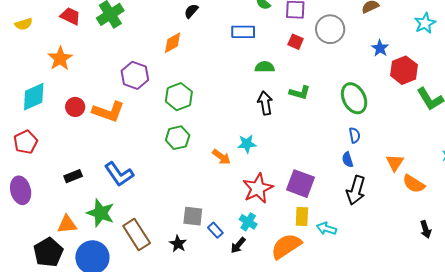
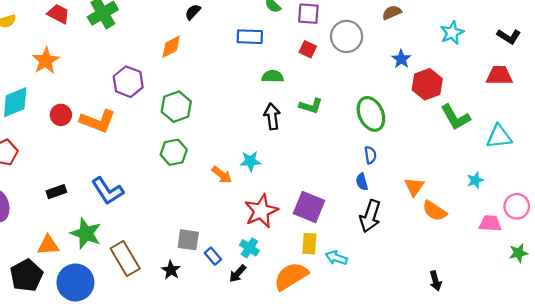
black arrow: (426, 229) -> (436, 281), moved

